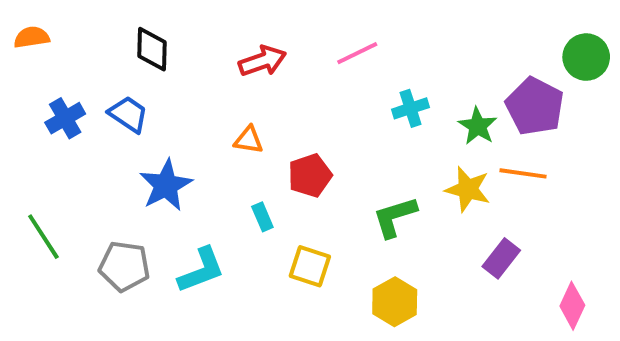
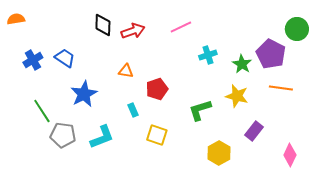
black diamond: (152, 49) -> (103, 25), moved
orange line: (523, 173) -> (281, 88), moved
green line: (43, 237) -> (42, 111), moved
yellow hexagon: (395, 302) -> (219, 153), moved

